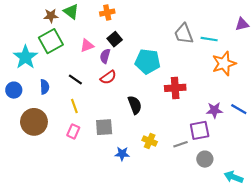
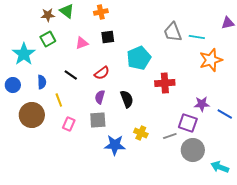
black square: (115, 39) -> (108, 37), turned 32
green square: (51, 41) -> (48, 39), size x0.7
purple semicircle: (105, 56) -> (100, 97), moved
cyan pentagon: (148, 61) -> (139, 58), turned -30
yellow line: (74, 106) -> (59, 100), moved
blue line: (239, 109) -> (225, 114), moved
purple square: (200, 130) -> (188, 123), turned 30
blue star: (122, 154) -> (115, 145), size x1.5
gray circle: (205, 159) -> (193, 150), size x1.5

